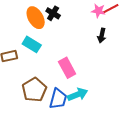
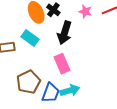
pink star: (98, 11) -> (85, 11), moved
black arrow: (102, 35) -> (65, 33), moved, size x1.6

